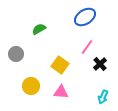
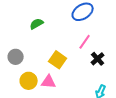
gray circle: (16, 54) -> (16, 57), moved
pink triangle: (61, 92) -> (49, 82), moved

